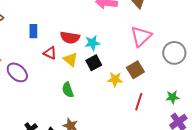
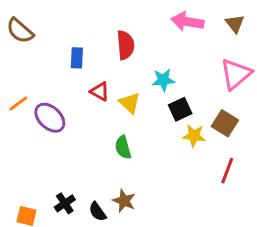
red semicircle: (70, 37) -> (126, 45), moved, turned -108
black square: (94, 63) -> (180, 109), moved
brown square: (135, 70) -> (225, 123), turned -30

